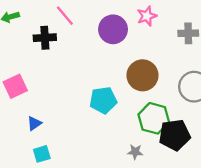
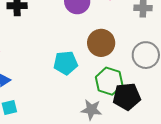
gray star: (135, 152) -> (91, 110), size x1.5

